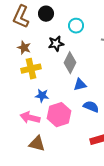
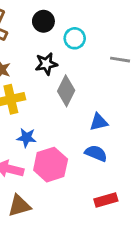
black circle: (46, 14) -> (43, 21), moved
blue triangle: (80, 85) -> (99, 122), moved
brown triangle: (37, 144) -> (19, 206), turned -30

